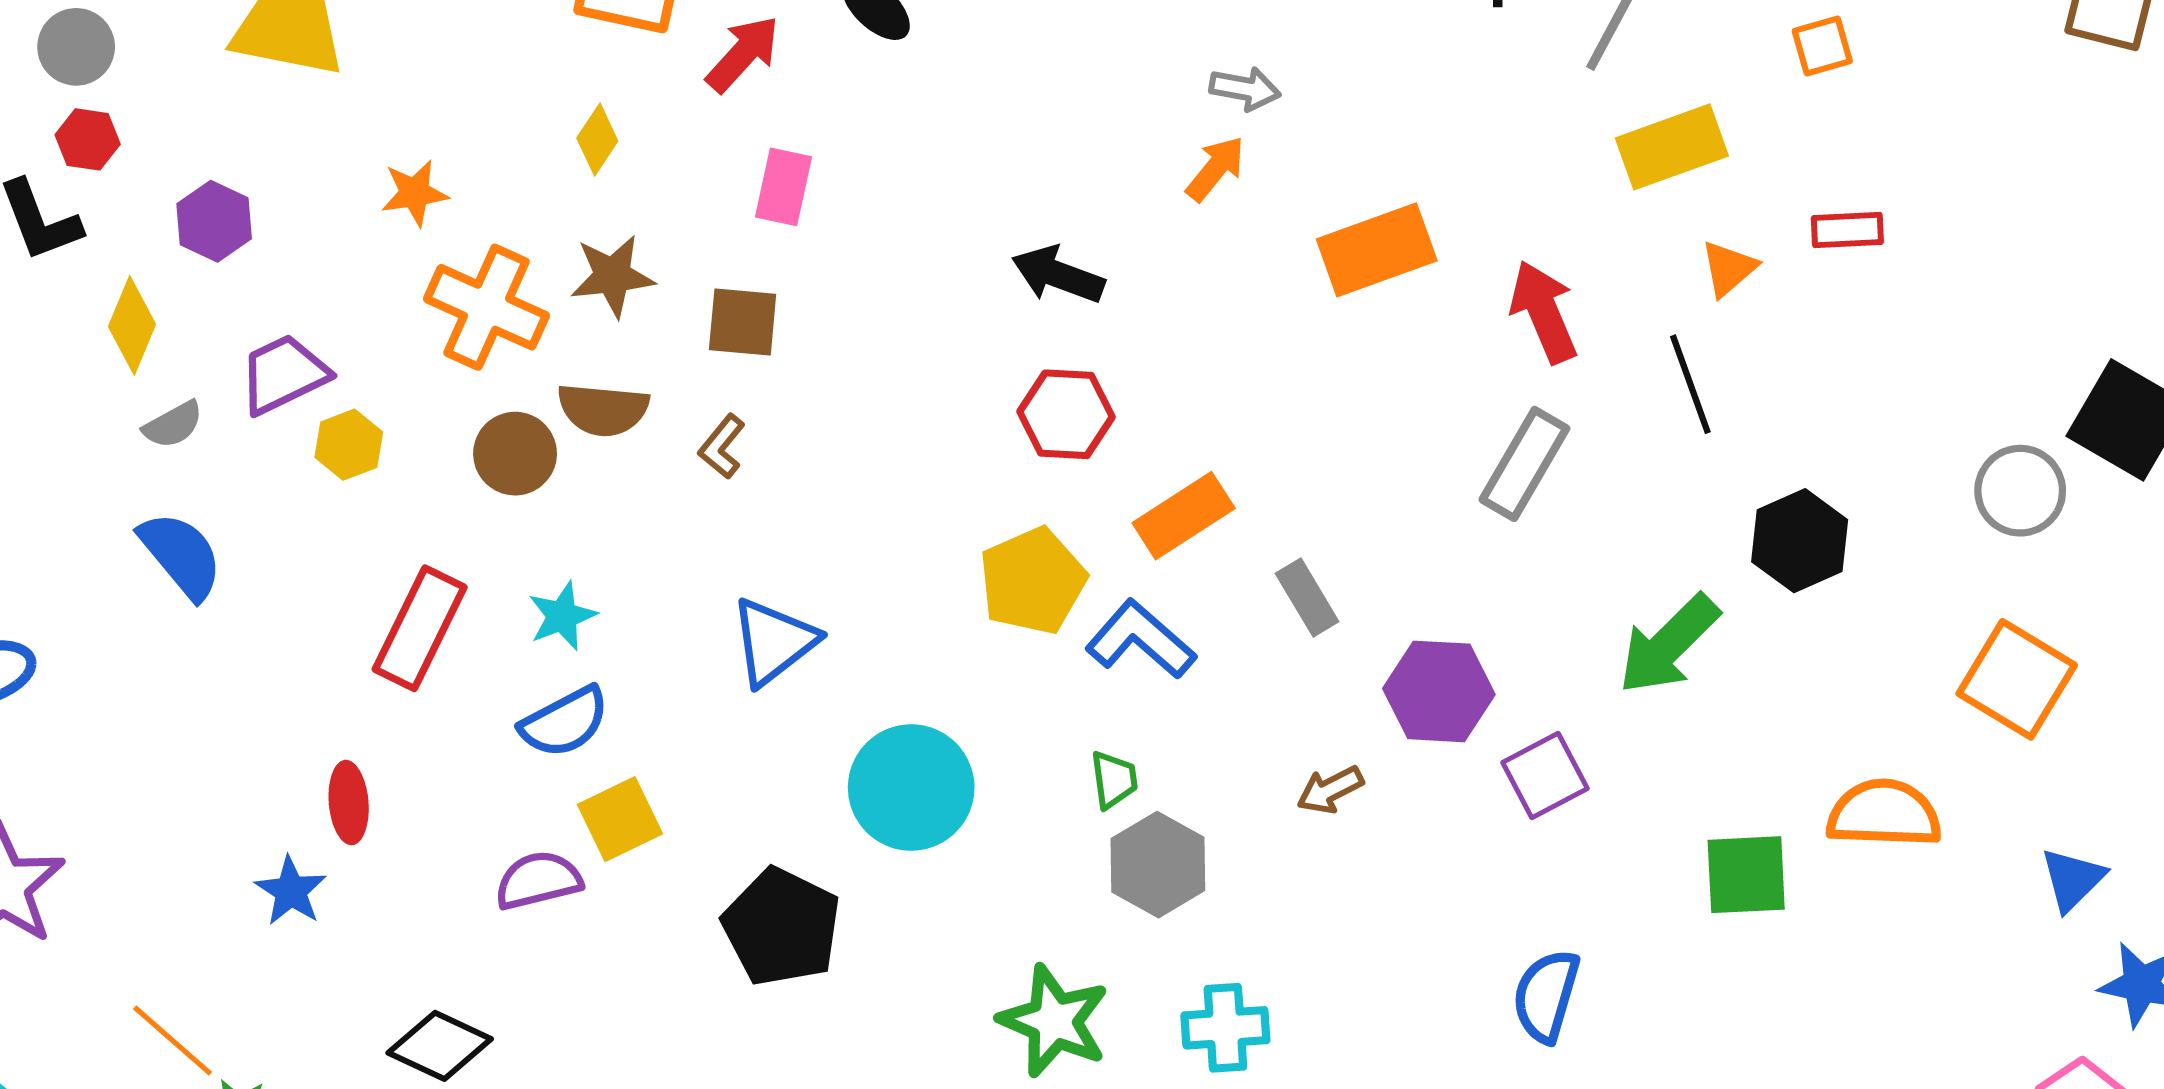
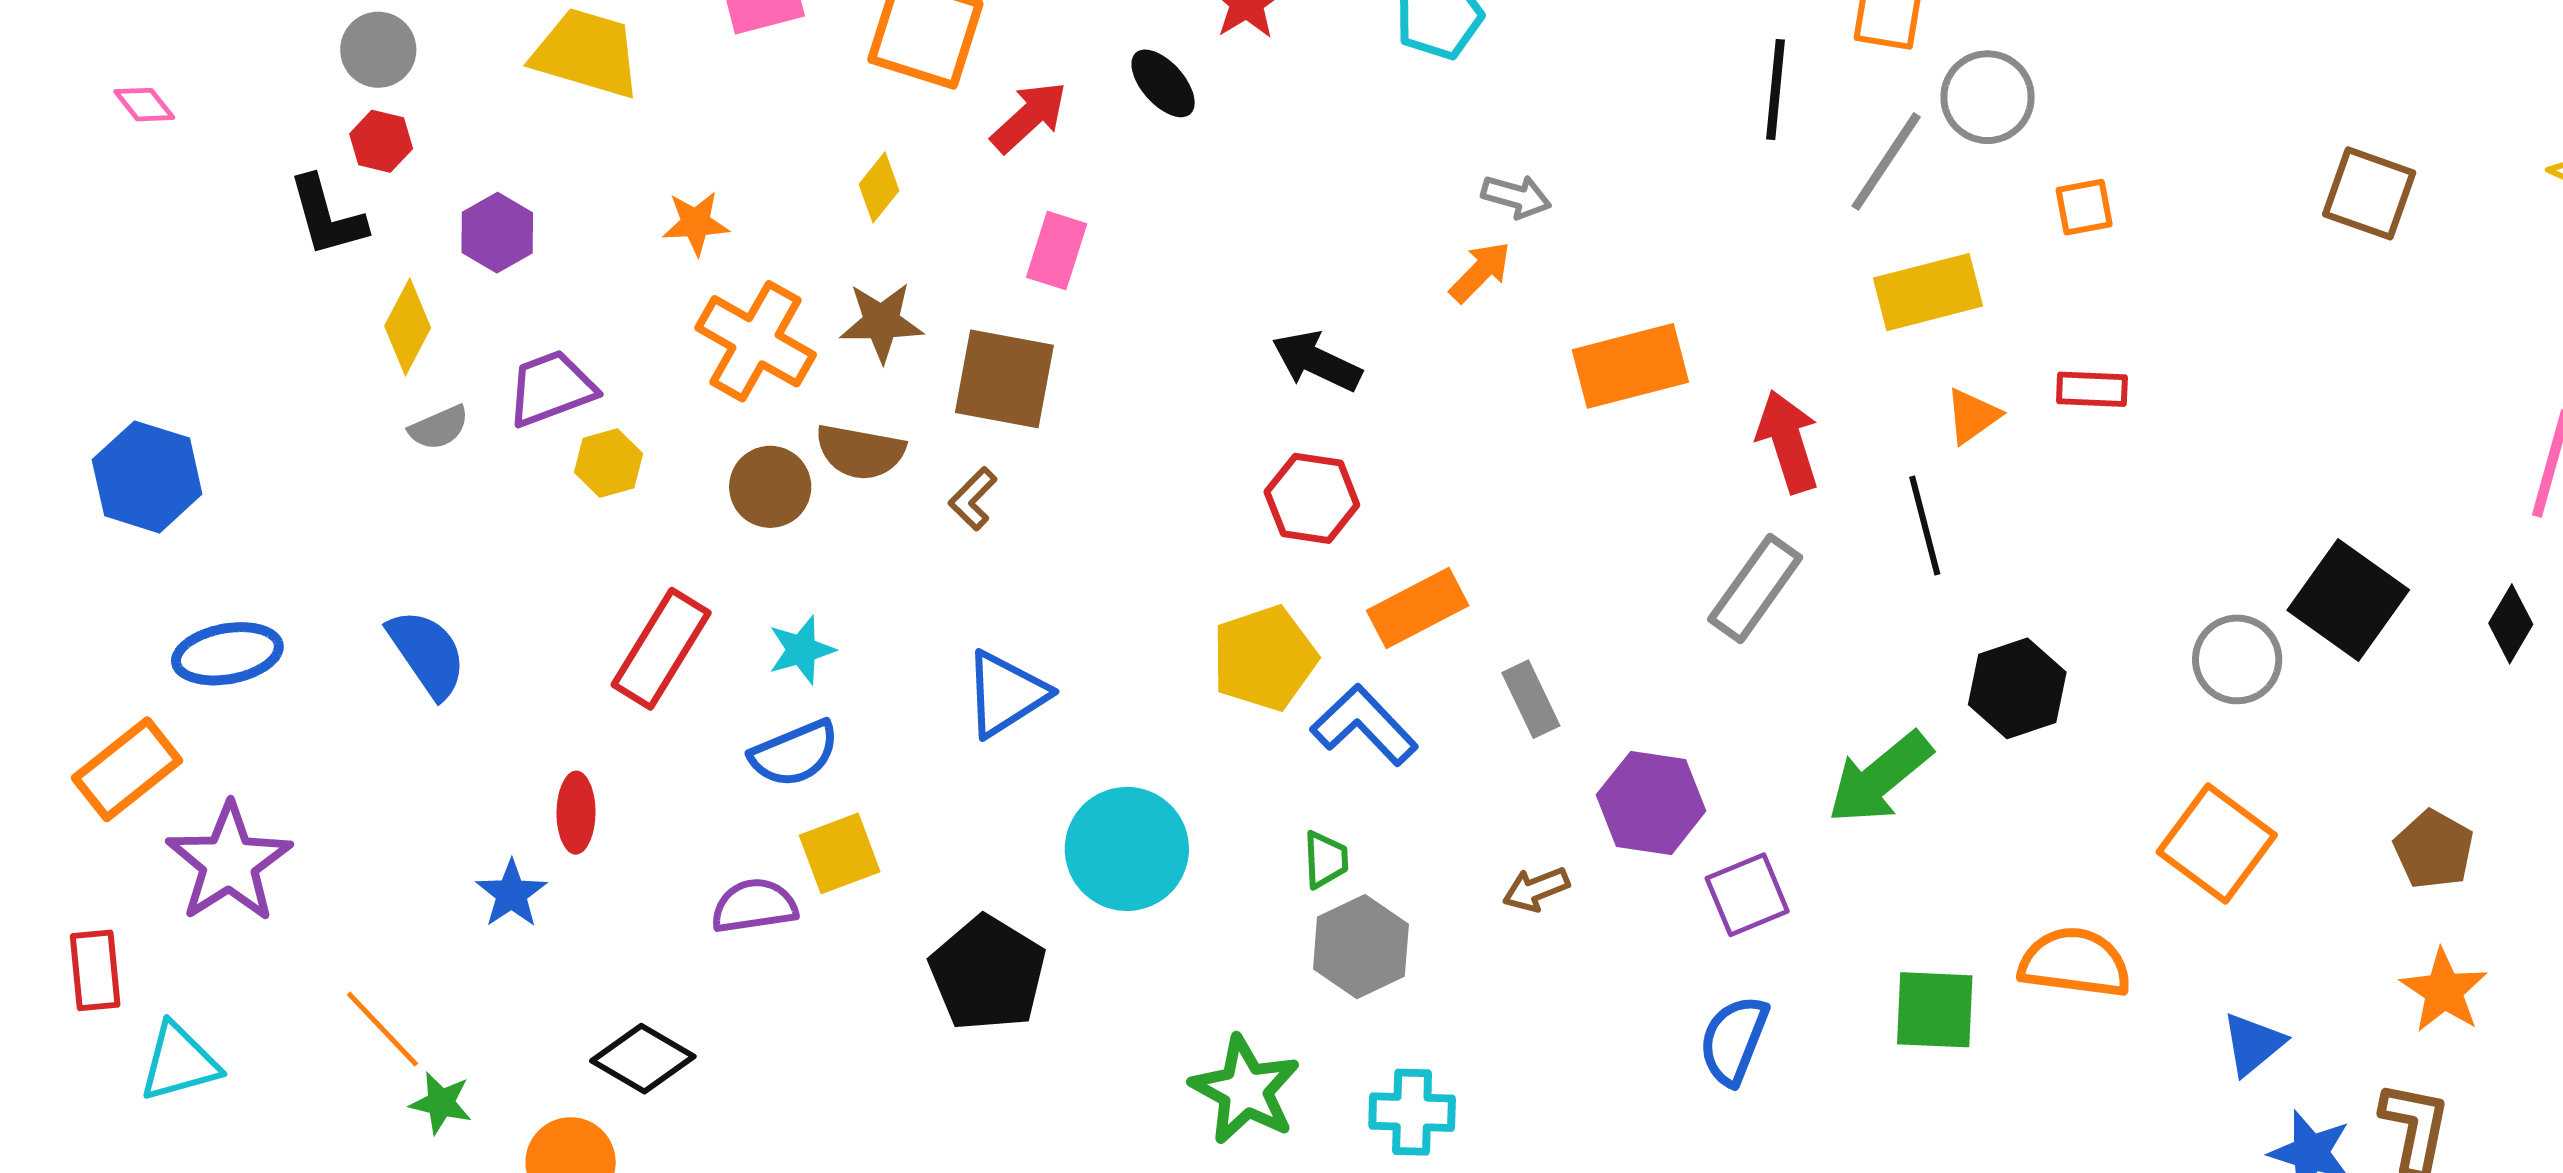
brown square: (743, 322) -> (1004, 379), size x1.4
blue semicircle: (181, 555) -> (427, 653), moved
blue semicircle: (1546, 996) -> (1734, 1040), moved

